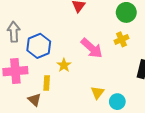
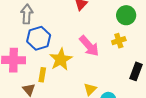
gray arrow: (14, 32) -> (27, 14), moved
yellow star: (64, 65) -> (61, 59), size x1.6

